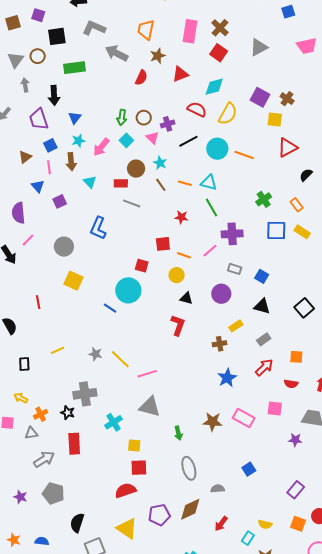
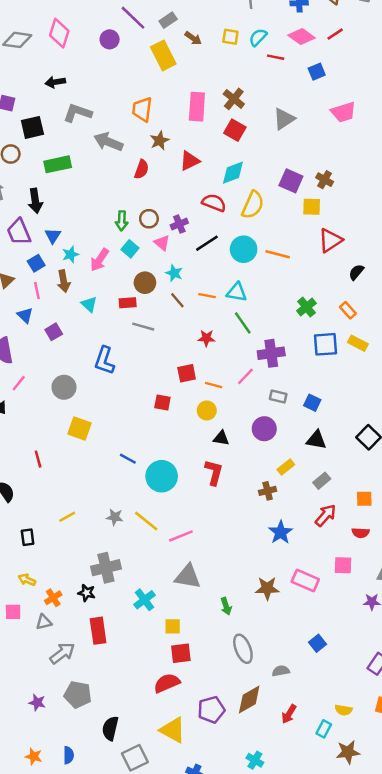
blue triangle: (75, 118) -> (53, 236), moved
cyan circle: (128, 290) -> (162, 476), moved
blue semicircle: (42, 541) -> (69, 755), turned 88

